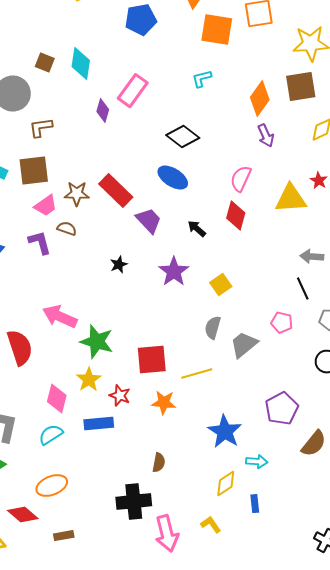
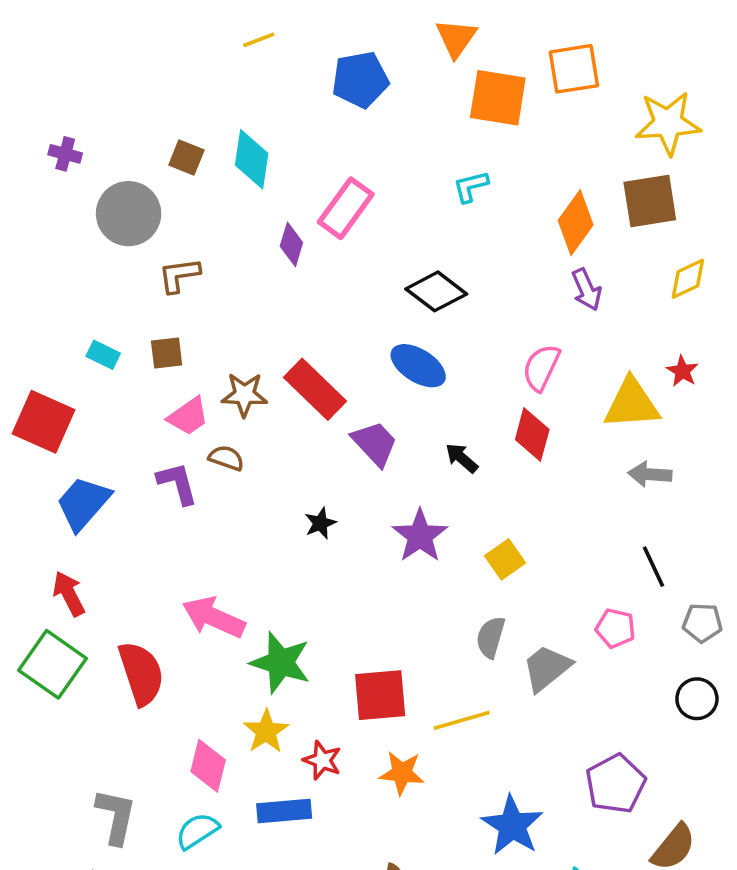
brown square: (34, 171) -> (167, 353), size x0.6
gray arrow: (312, 257) -> (650, 474), moved

